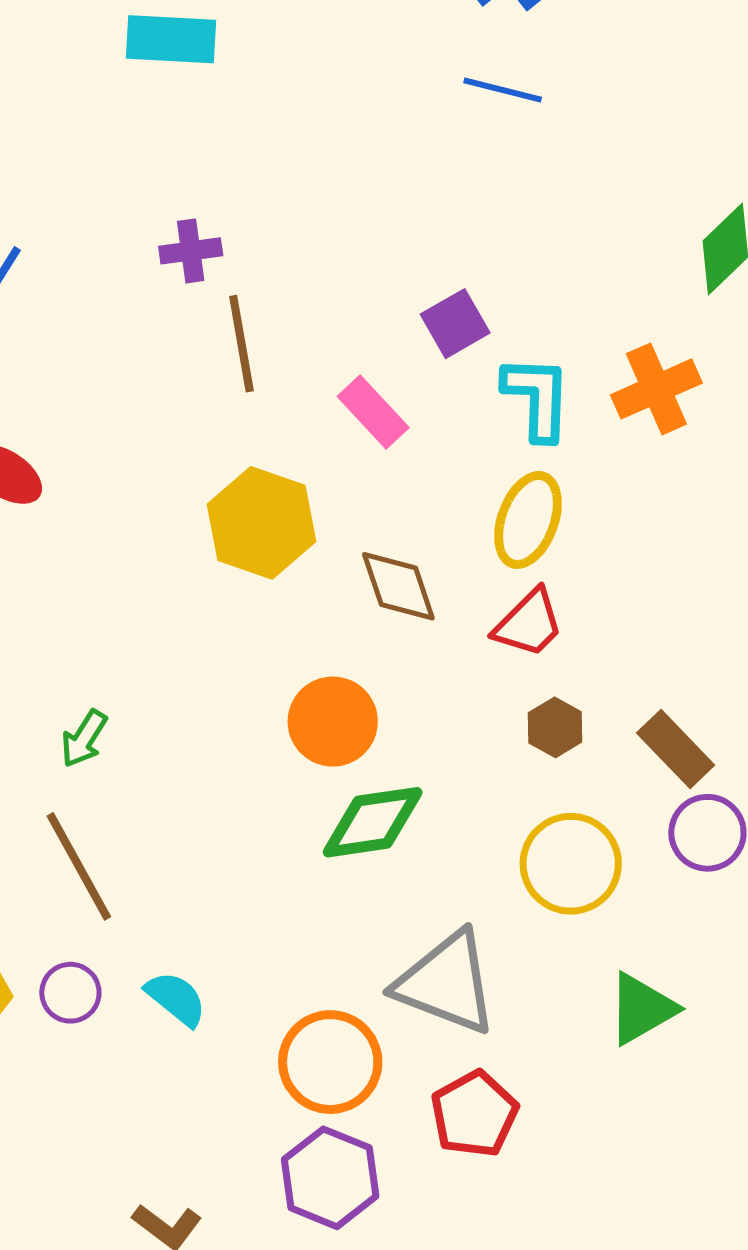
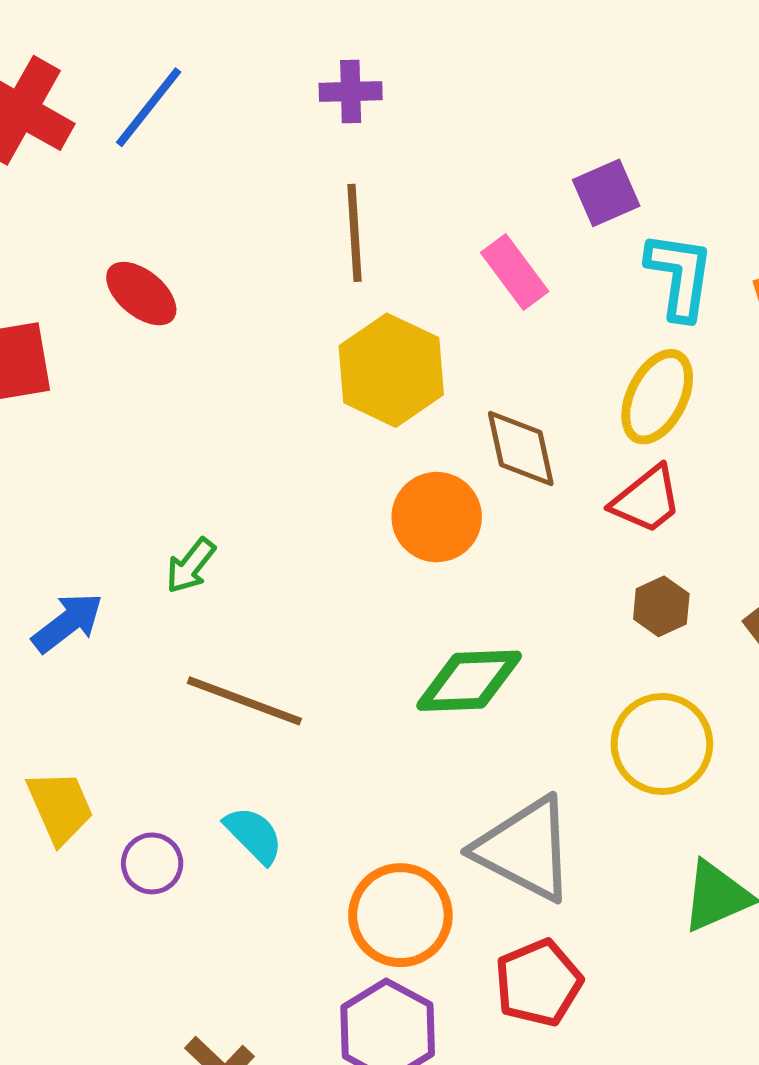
brown line: (241, 344) -> (355, 233), moved
orange circle: (333, 722) -> (437, 517), moved
brown line: (79, 866) -> (244, 701), moved, turned -47
purple circle: (70, 993) -> (152, 863), moved

